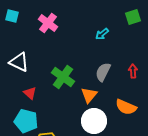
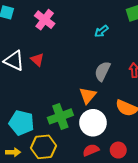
green cross: (63, 77) -> (60, 116), moved, turned 35
red triangle: (30, 93) -> (37, 60), moved

